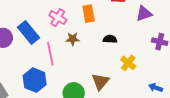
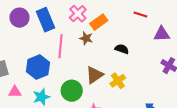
orange rectangle: (89, 14) -> (99, 22), moved, turned 48
yellow cross: (128, 63) -> (118, 81), moved
brown triangle: (100, 82) -> (94, 75), moved

